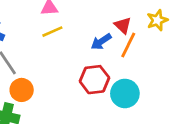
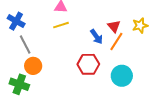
blue arrow: (101, 42) -> (96, 37), turned -98
cyan circle: (125, 93) -> (122, 76), moved

